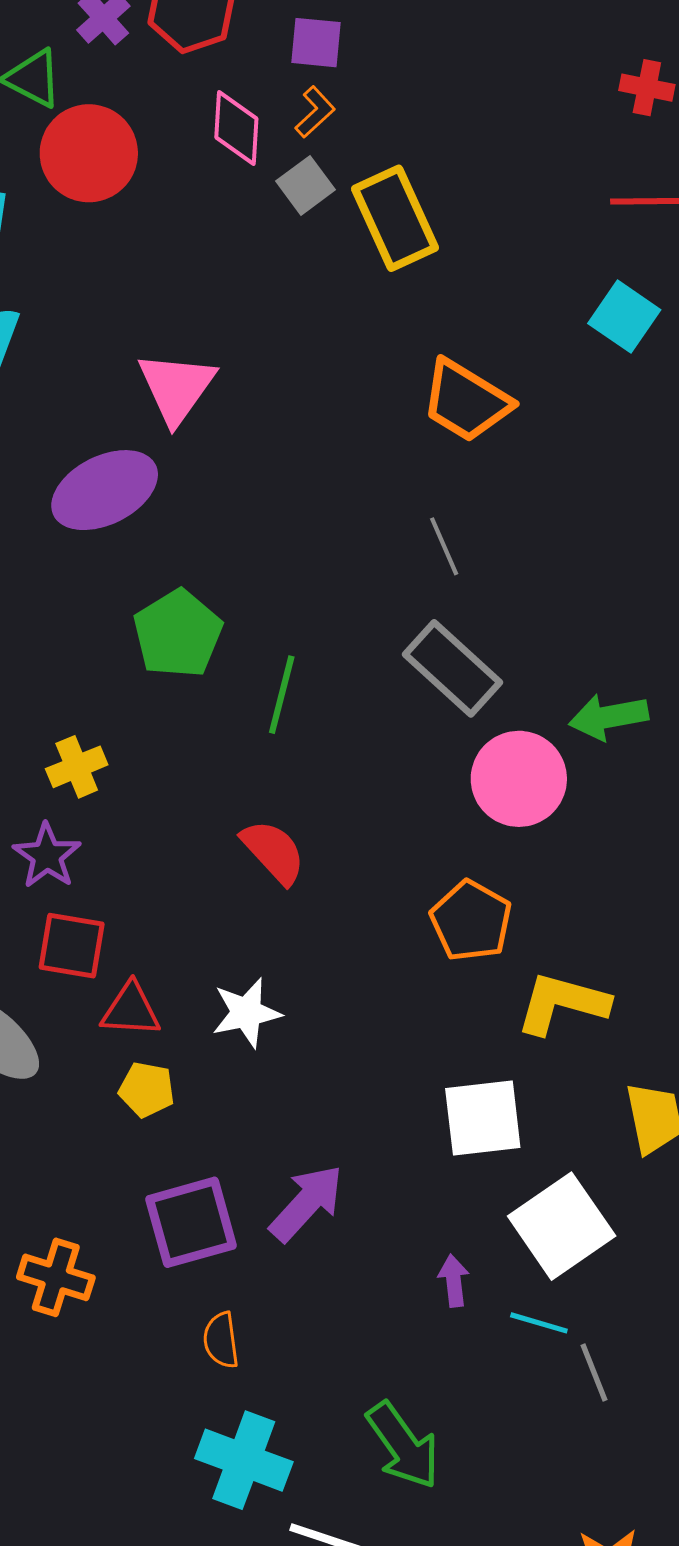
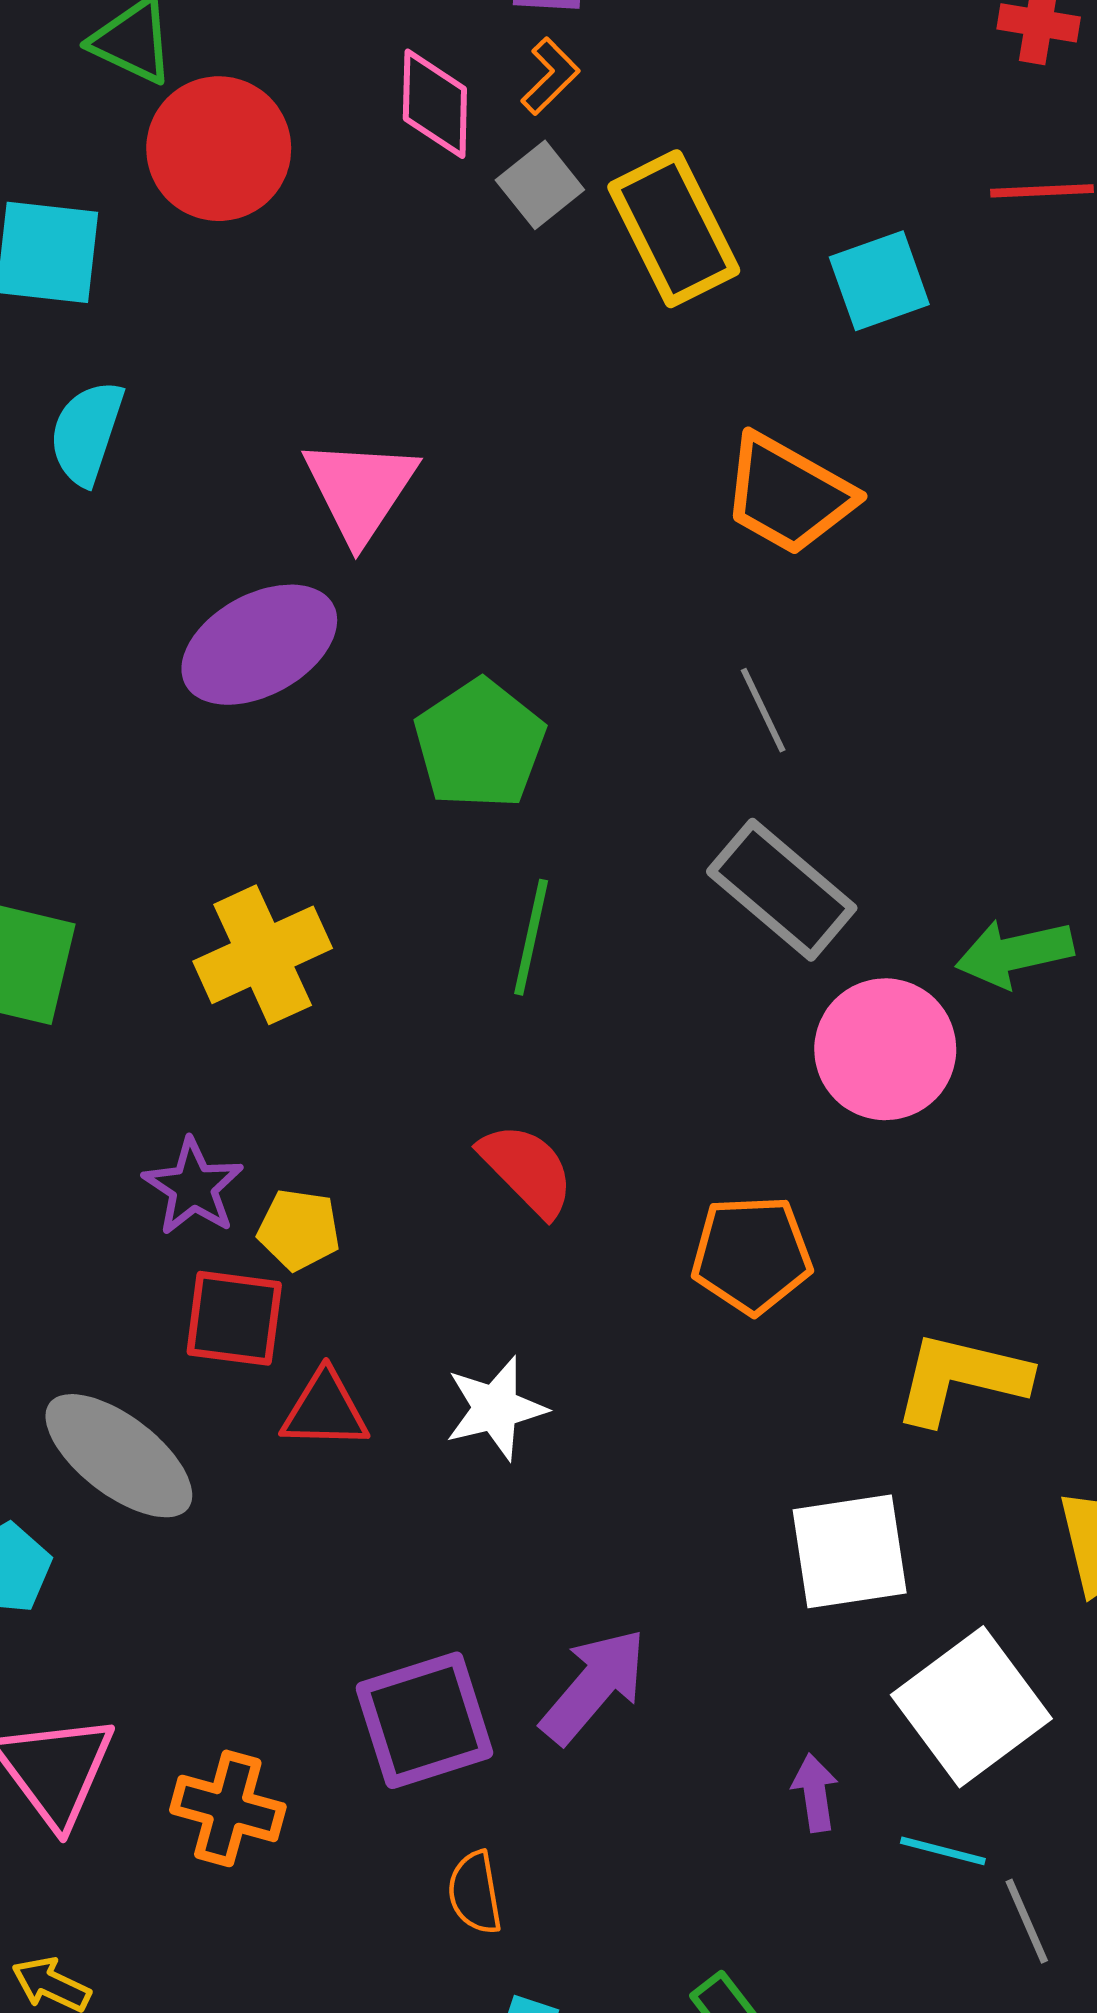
cyan square: (624, 317) -> (879, 281), moved, turned 38
green pentagon: (178, 634) -> (480, 744), moved
yellow cross: (77, 767) -> (263, 955), moved, size x1.5
orange pentagon: (471, 921) -> (752, 1255), moved, turned -30
yellow pentagon: (147, 1090) -> (299, 1230), moved

